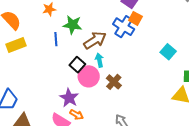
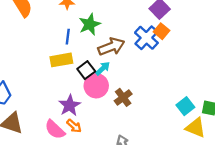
green star: (73, 25) -> (90, 24), turned 30
yellow rectangle: (16, 45) -> (61, 60), moved
cyan square: (168, 52) -> (185, 106), moved
cyan arrow: (99, 60) -> (103, 68), moved, turned 48

